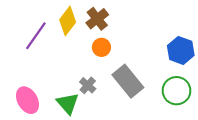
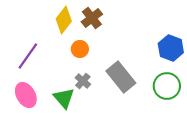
purple line: (36, 36) -> (28, 56), moved
orange circle: (101, 47) -> (80, 49), moved

